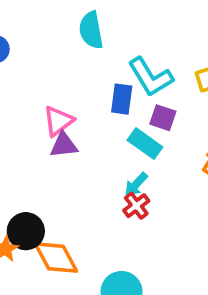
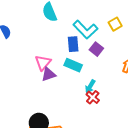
purple square: (163, 118) -> (96, 49), turned 32
cyan rectangle: (145, 144) -> (73, 65), moved

